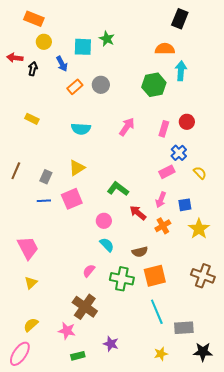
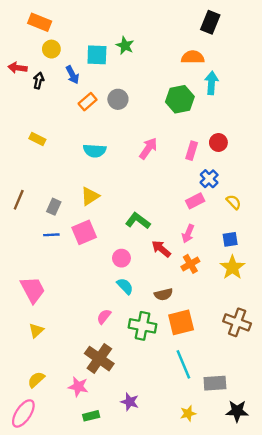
blue square: (185, 205) -> (230, 239), moved

